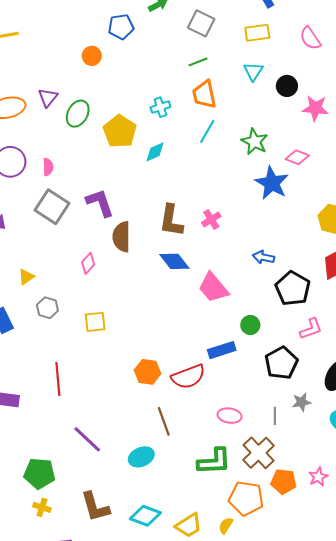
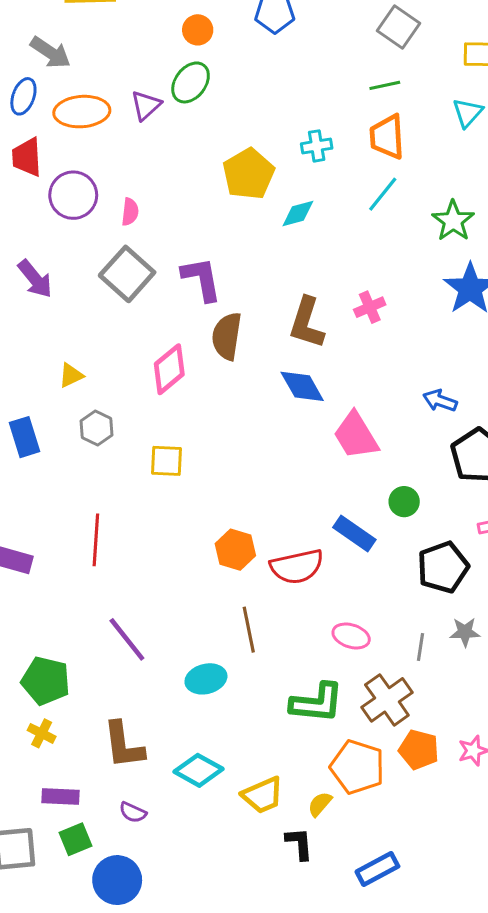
orange circle: (92, 56) -> (198, 30), moved
green ellipse: (78, 114) -> (191, 82), moved
pink cross: (211, 219) -> (370, 307), moved
pink diamond: (88, 263) -> (169, 369), size x1.5
blue rectangle: (222, 350) -> (354, 533), turned 44

